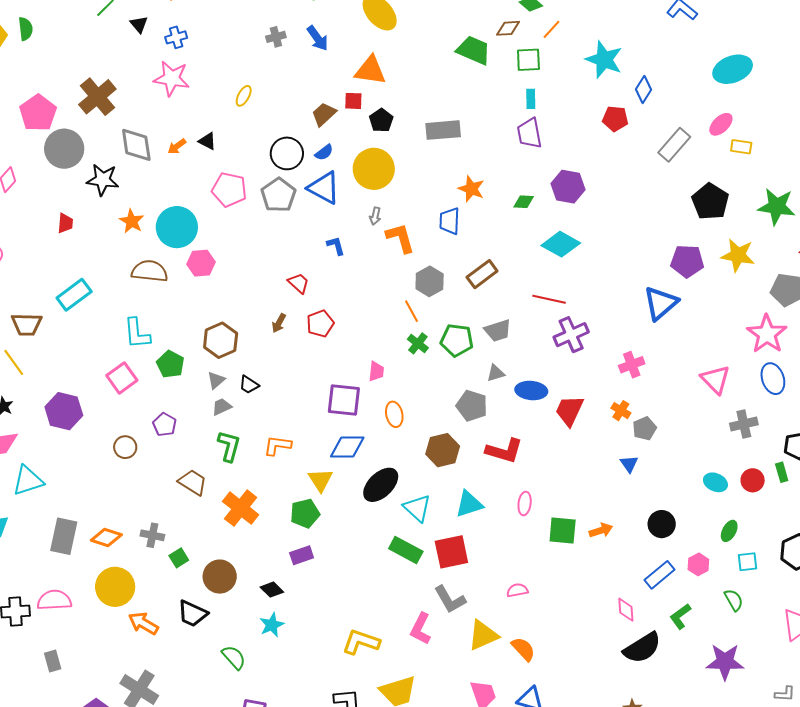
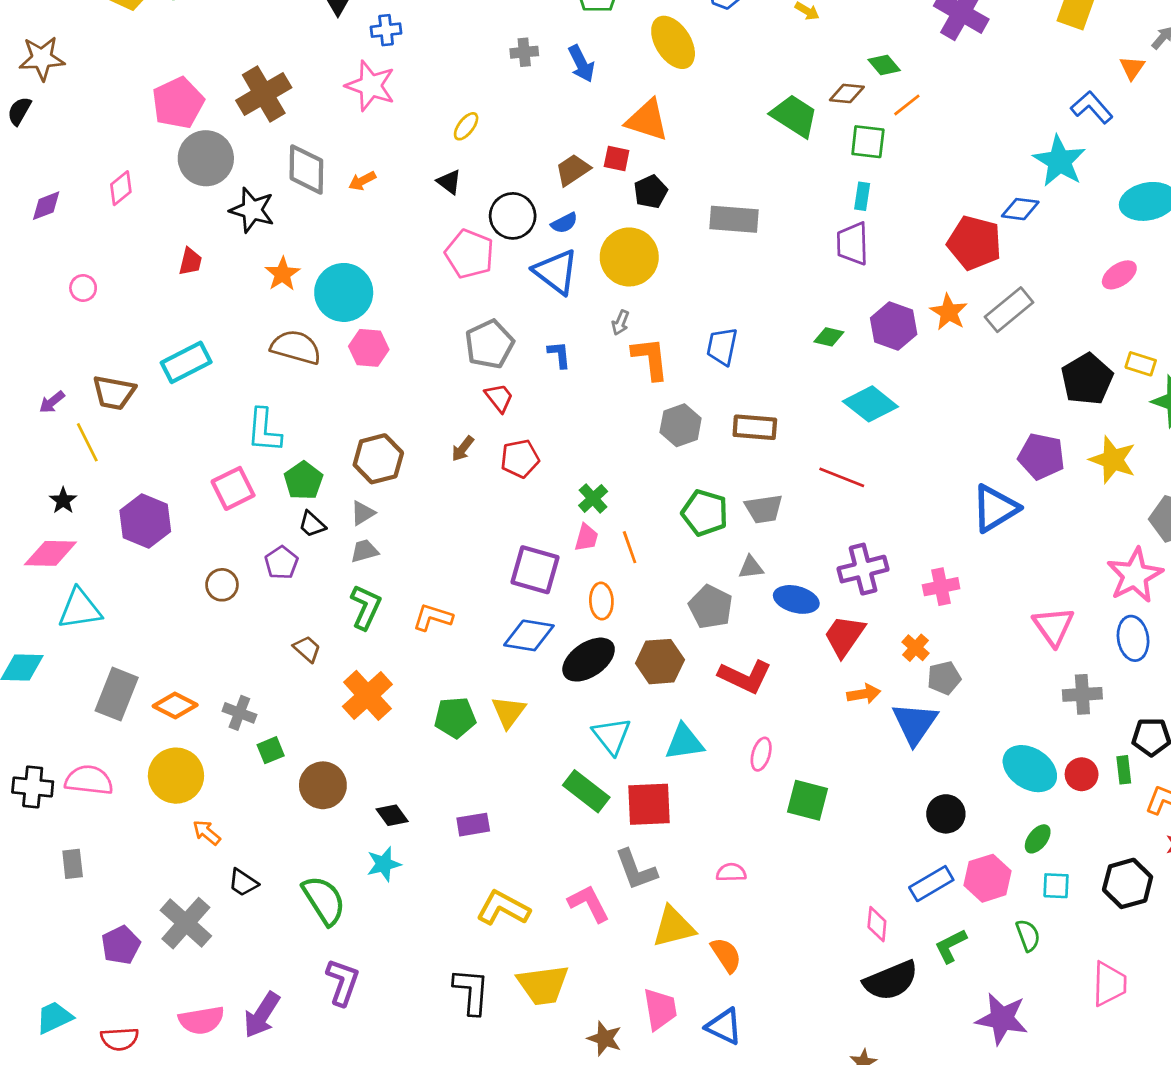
cyan star: (604, 60) -> (1059, 161), moved
blue diamond: (643, 89) -> (1020, 209), turned 56
red pentagon: (615, 119) -> (974, 243), size x1.5
black triangle: (207, 141) -> (449, 182), moved
gray rectangle: (674, 145) -> (1009, 310), moved
yellow rectangle: (741, 147) -> (1141, 364), moved
orange star: (471, 189) -> (949, 312), moved
pink pentagon: (229, 190) -> (470, 254), moved
gray pentagon: (278, 195) -> (489, 344), moved
brown rectangle: (482, 274) -> (755, 427), turned 32
orange line: (411, 311) -> (630, 547), moved
purple cross: (571, 335) -> (863, 569), moved
green cross: (418, 343) -> (593, 498), moved
black trapezoid: (249, 385) -> (312, 524), moved
blue triangle: (629, 464) -> (915, 723), size x1.8
yellow triangle: (320, 480) -> (509, 712), moved
brown trapezoid: (193, 482) -> (307, 649), size x0.7
cyan ellipse: (715, 482) -> (1030, 769), size x1.6
black ellipse: (381, 485) -> (589, 660), moved
orange arrow: (601, 530) -> (864, 694), moved
purple rectangle: (302, 555) -> (473, 825), moved
pink hexagon: (698, 564) -> (988, 878), size x1.5
black trapezoid: (192, 614) -> (243, 883), moved, size x0.7
orange arrow: (143, 623) -> (207, 833), size x0.7
pink L-shape: (421, 629) -> (589, 903), turned 116
green semicircle: (234, 657) -> (324, 900), size x1.4

